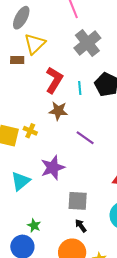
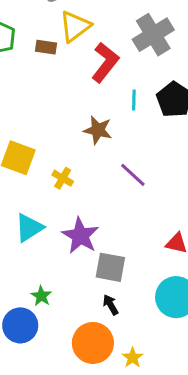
red L-shape: (54, 80) -> (105, 62), moved
yellow cross: (30, 131) -> (63, 178), moved
purple star: (53, 168) -> (80, 236), moved, turned -30

